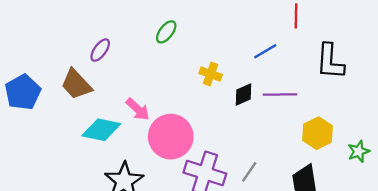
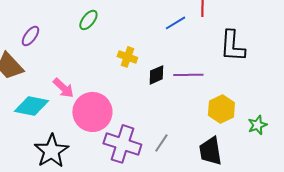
blue line: (265, 51) -> (175, 23), moved

